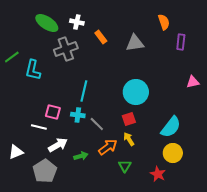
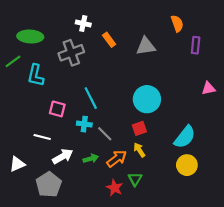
green ellipse: (47, 23) -> (30, 37), moved, turned -30
cyan line: (84, 91) -> (91, 98), turned -40
pink square: (53, 112) -> (57, 109), moved
green arrow: (81, 156) -> (91, 159), moved
red star: (158, 174) -> (115, 188), moved

